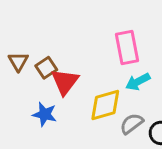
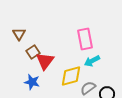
brown triangle: (18, 62) -> (19, 34), moved

